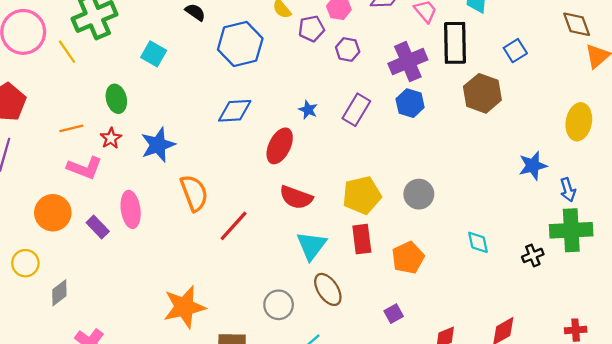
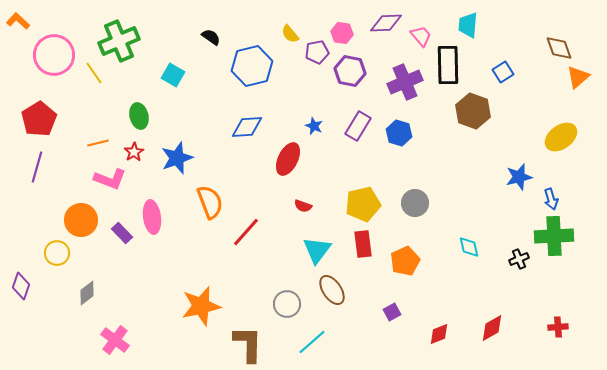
purple hexagon: (348, 49) -> (350, 71), size x1.4
blue hexagon: (410, 103) -> (399, 133), moved
yellow ellipse: (579, 122) -> (561, 137), turned 44
red semicircle: (296, 197) -> (303, 206), size x0.6
yellow circle: (25, 263) -> (57, 253), moved

